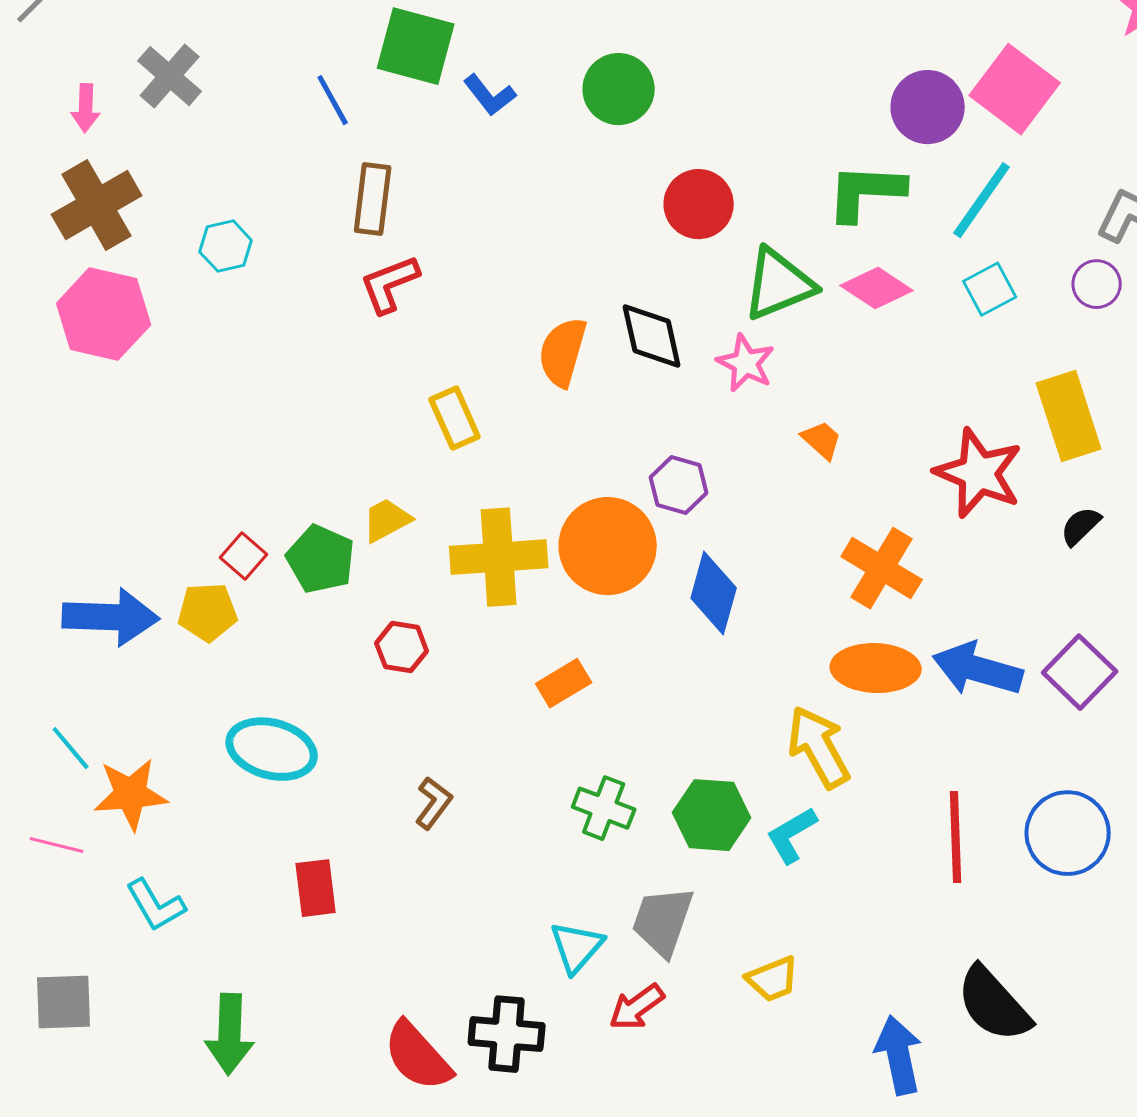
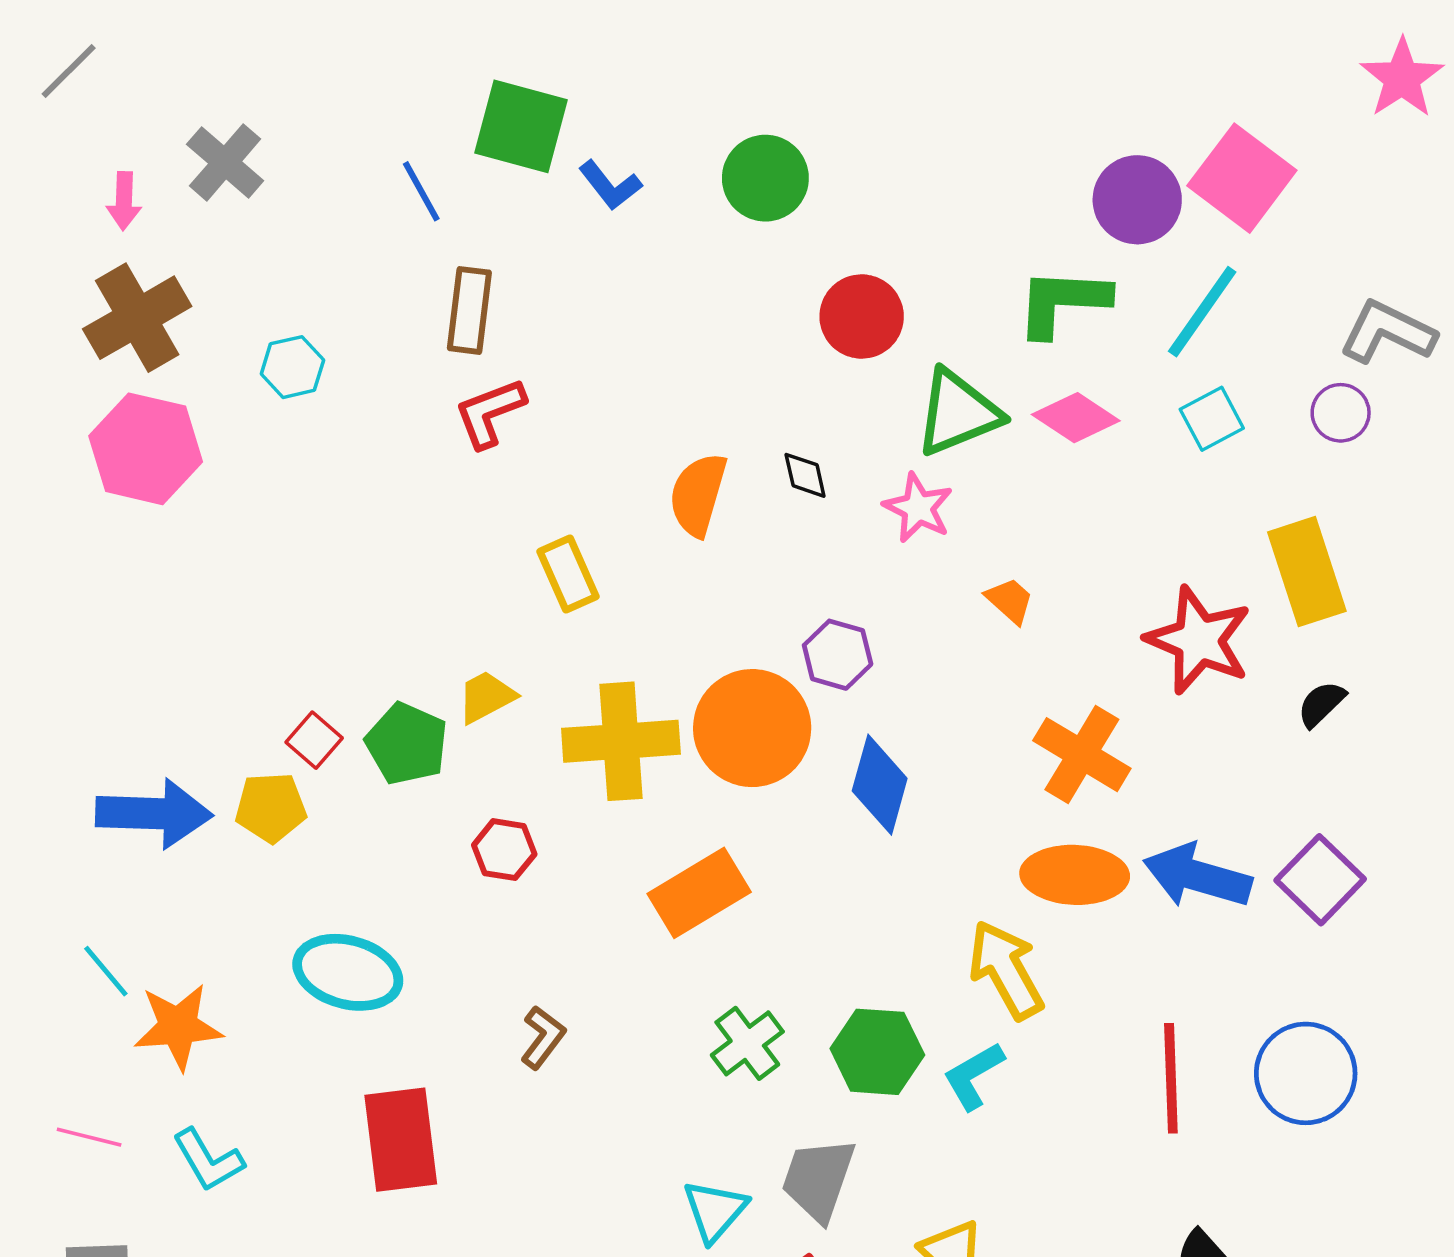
black diamond: (652, 336) -> (805, 475), size x0.6
orange rectangle: (564, 683) -> (699, 893), size x1.5
green cross: (604, 808) -> (747, 1043), turned 32
pink line: (57, 845) -> (89, 1137), moved
red rectangle: (316, 888) -> (401, 1140), size x1.5

